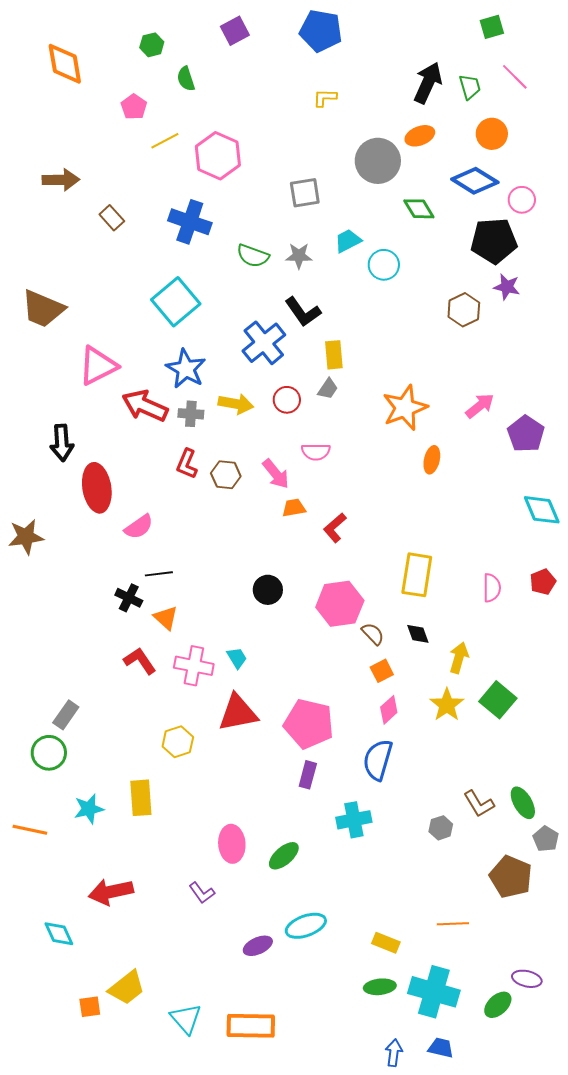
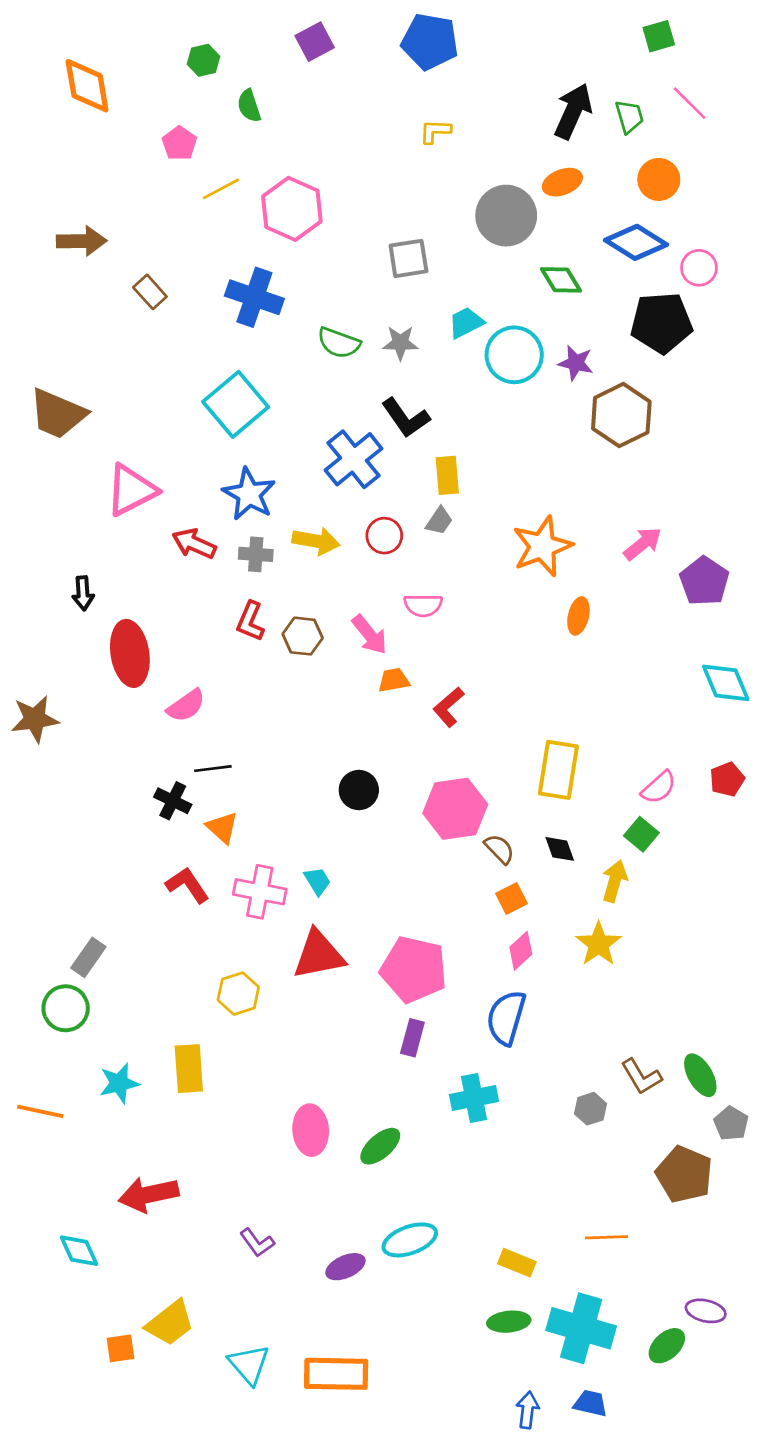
cyan circle: (384, 265) -> (514, 355), size x1.4
purple star: (507, 287) -> (576, 363), moved
brown hexagon: (464, 310) -> (621, 415), size x1.4
red arrow: (145, 406) -> (194, 544), size x0.7
black arrow: (62, 443) -> (83, 593), size x0.7
pink semicircle: (492, 588) -> (659, 787), turned 48
green square: (498, 700) -> (641, 834), moved, size x0.7
purple L-shape: (202, 893) -> (257, 1243), moved

